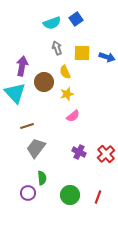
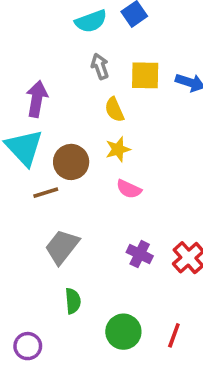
brown circle: (44, 82) -> (71, 162), moved
pink semicircle: (73, 116) -> (129, 189), turned 64
brown line: (27, 126) -> (46, 193), moved
purple circle: (28, 193) -> (28, 346), moved

